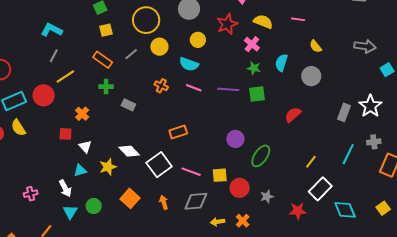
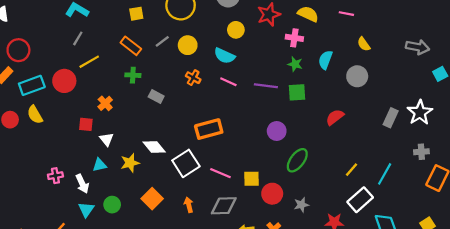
pink cross: (252, 44) -> (294, 38), turned -35
yellow circle: (159, 47) -> (188, 45), moved
orange rectangle: (178, 132) -> (209, 129), size x1.4
purple circle: (235, 139) -> (277, 131), moved
cyan line: (348, 154) -> (385, 174), moved
pink cross: (31, 194) -> (55, 176), moved

